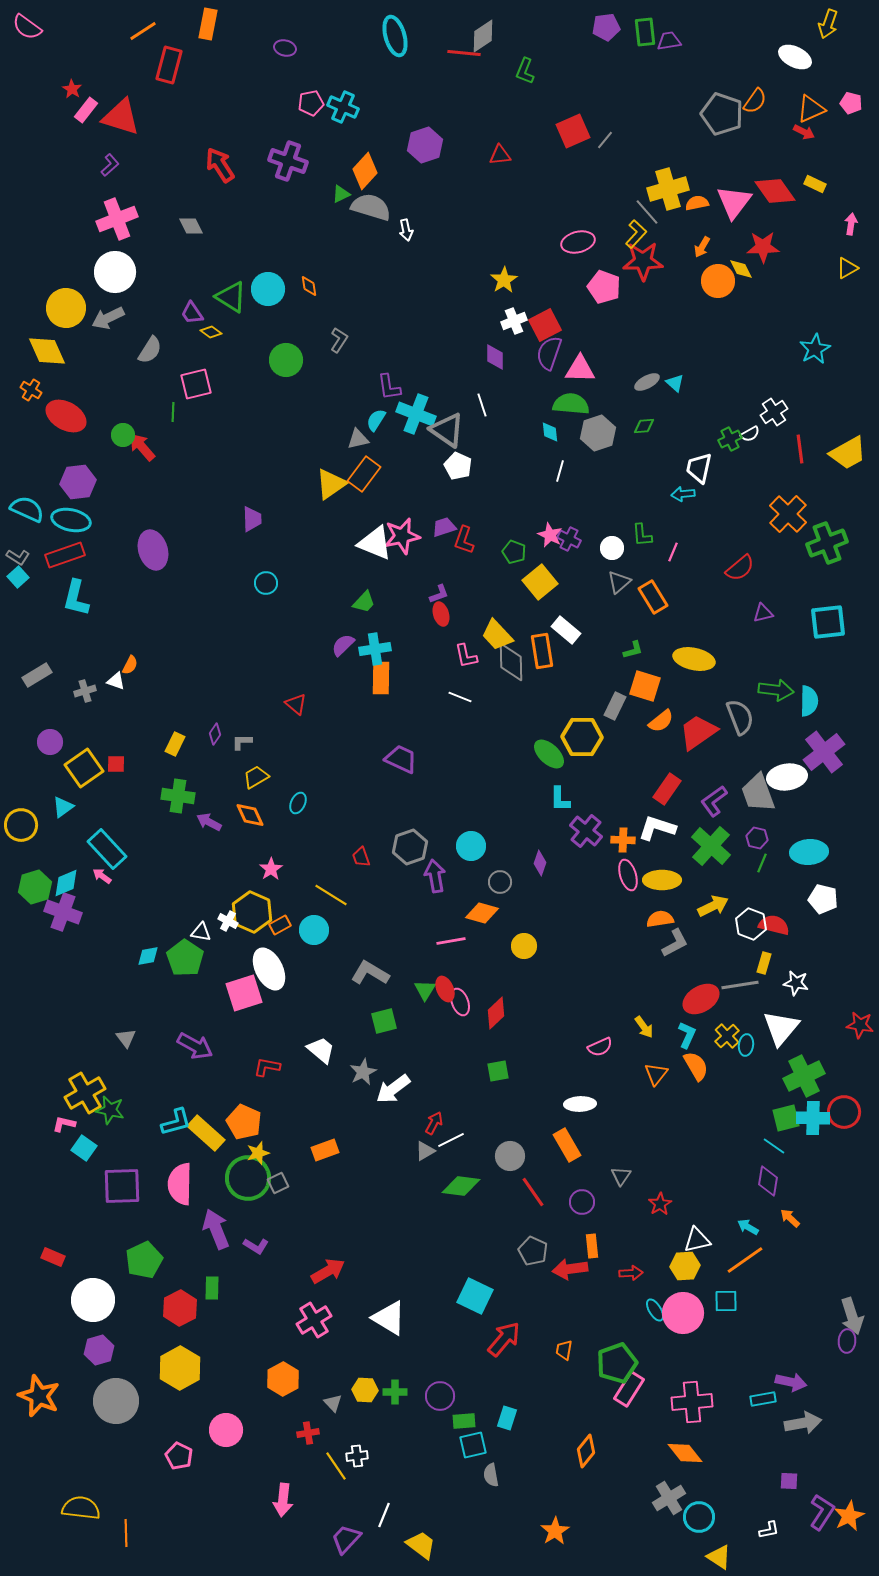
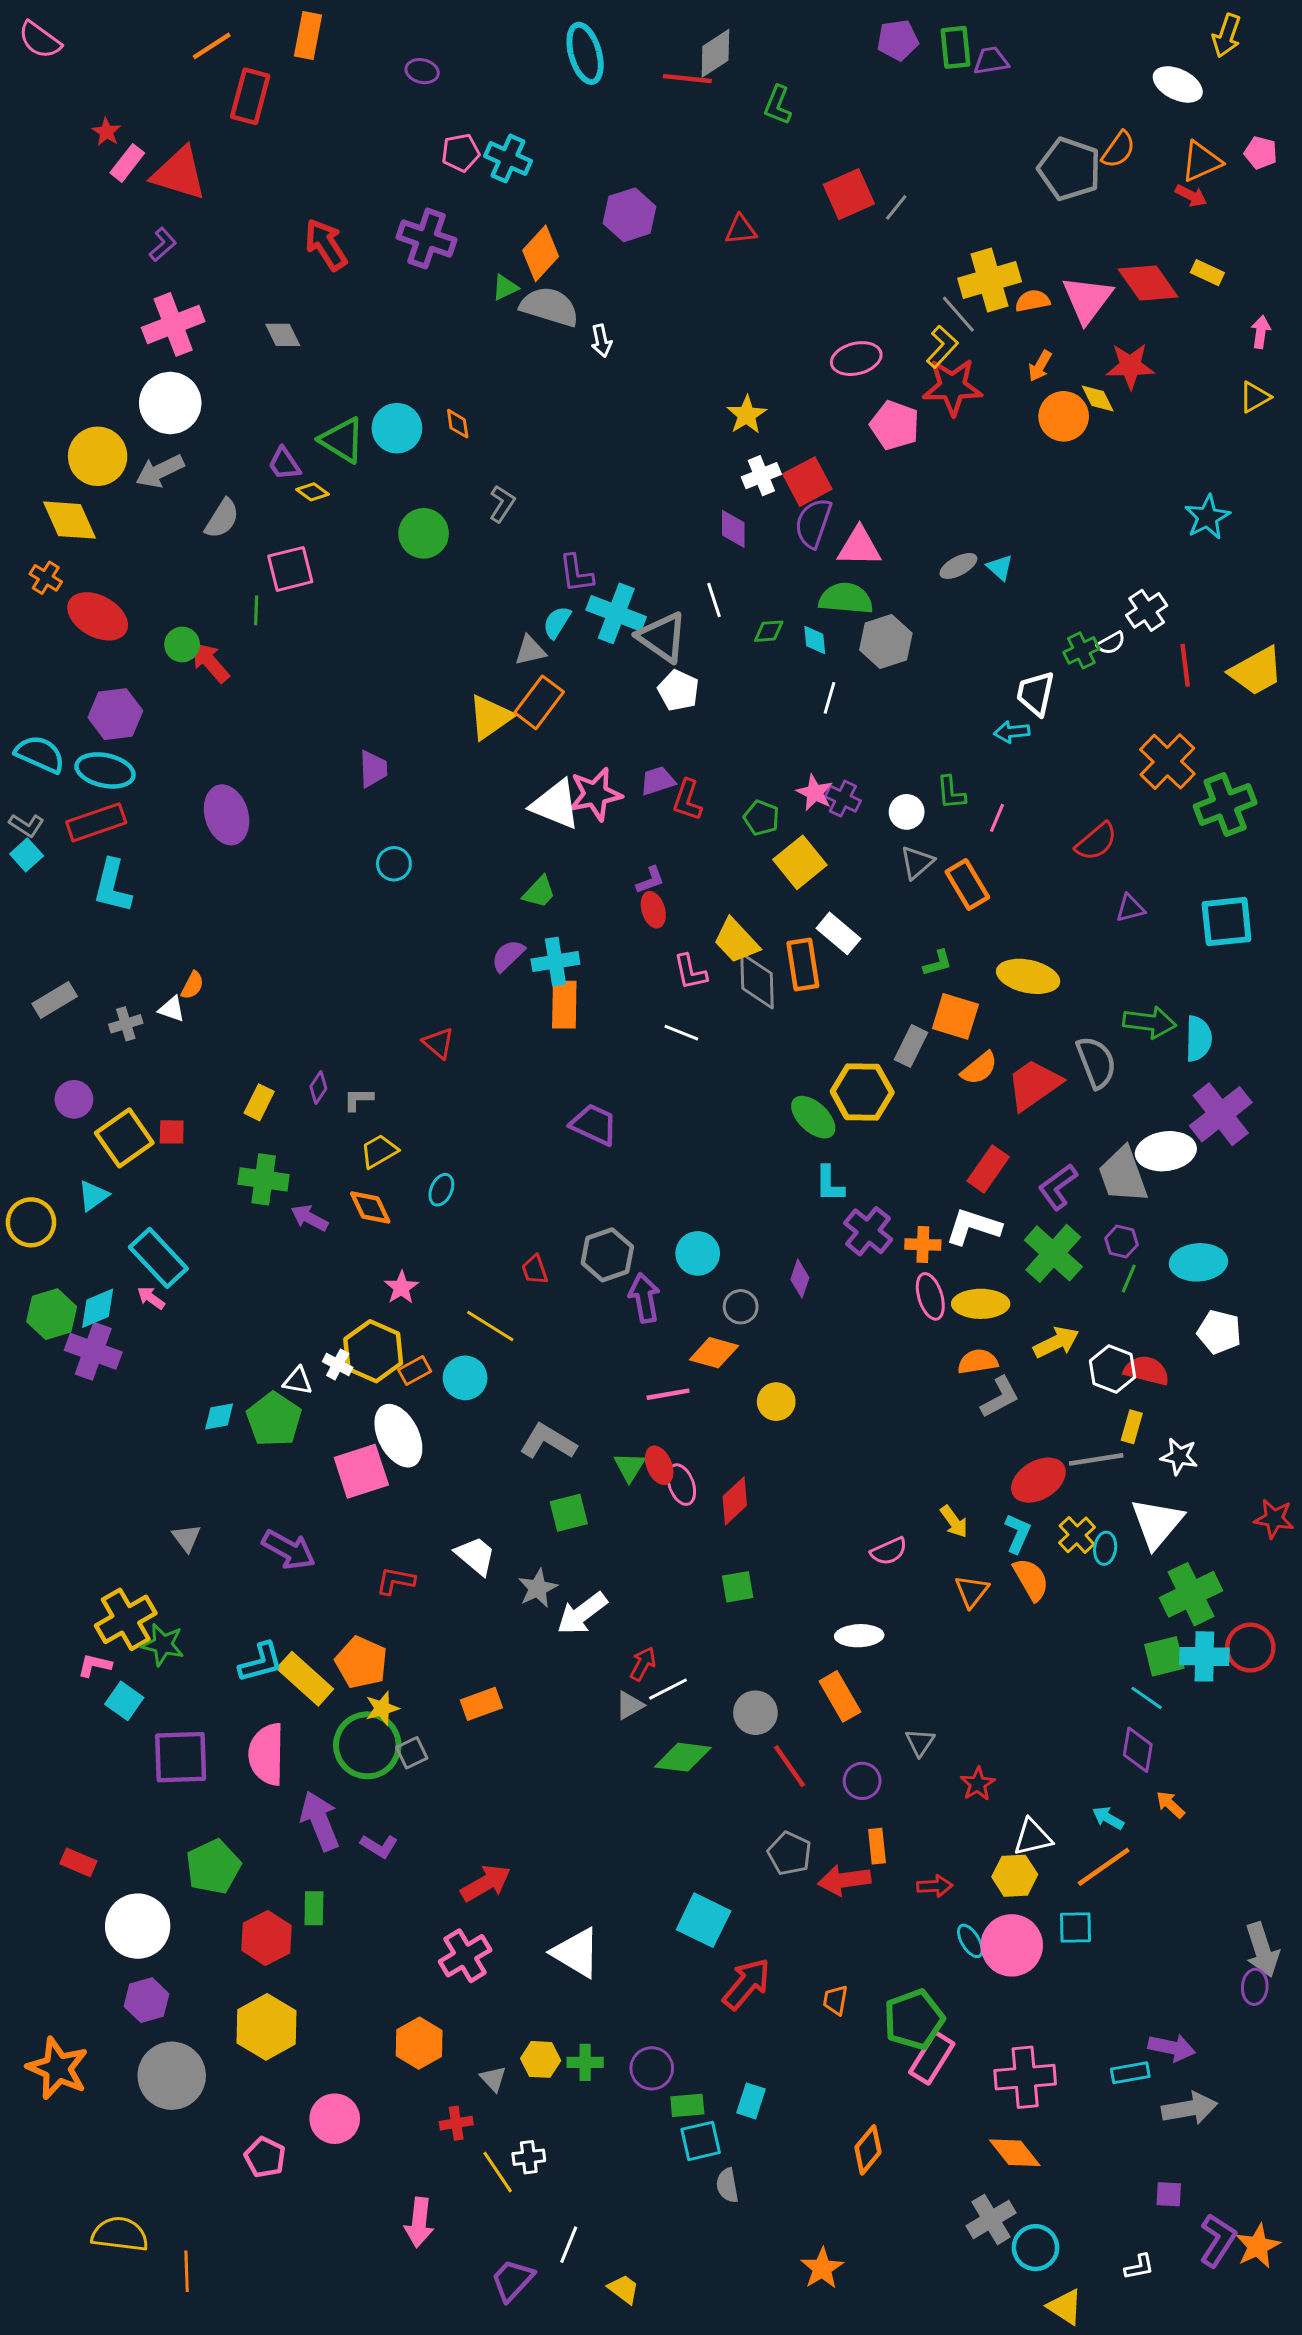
green diamond: (644, 426) -> (769, 631), moved
yellow trapezoid: (421, 1545) -> (624, 2289), size x0.7

